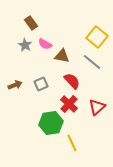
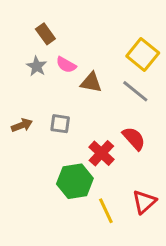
red semicircle: (72, 81) -> (134, 138), moved
gray square: (41, 84) -> (60, 124), turned 32
red triangle: (97, 107) -> (144, 202), moved

